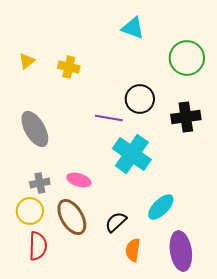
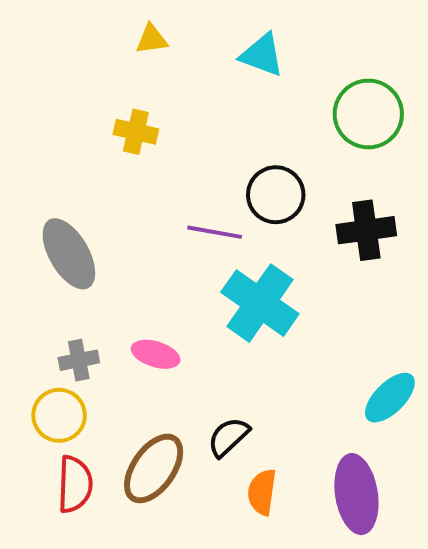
yellow triangle: (27, 61) -> (152, 39), moved, turned 30
cyan ellipse: (161, 207) -> (390, 398), moved
brown ellipse: (72, 217) -> (154, 468), moved, turned 66

